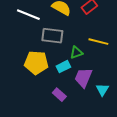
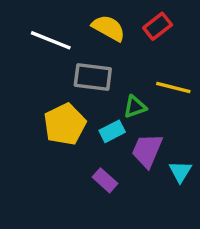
yellow pentagon: (36, 63) -> (65, 124), turned -30

